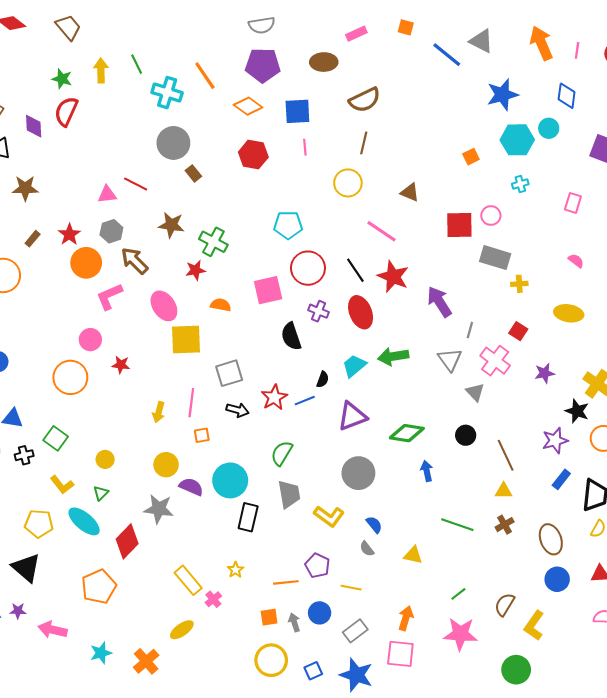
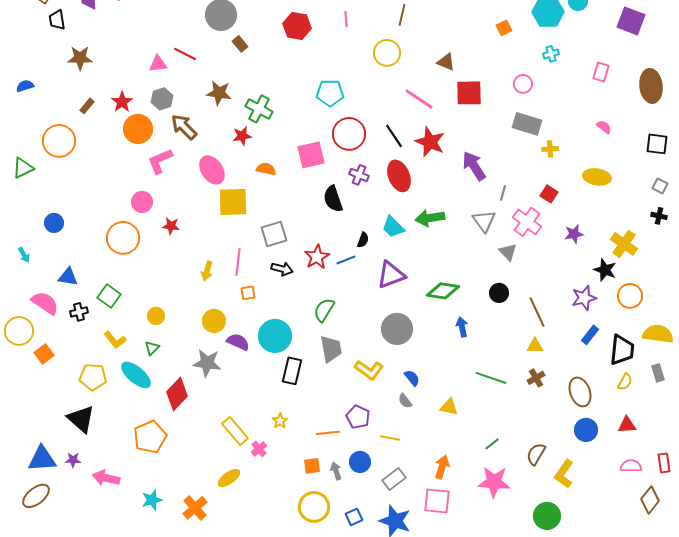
red square: (459, 225) -> (469, 93), moved
cyan trapezoid: (354, 366) -> (393, 227), turned -95

